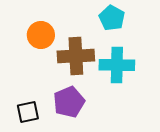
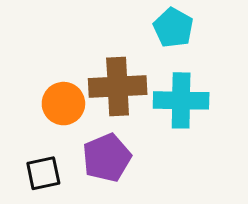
orange circle: (41, 35) -> (63, 104), moved

